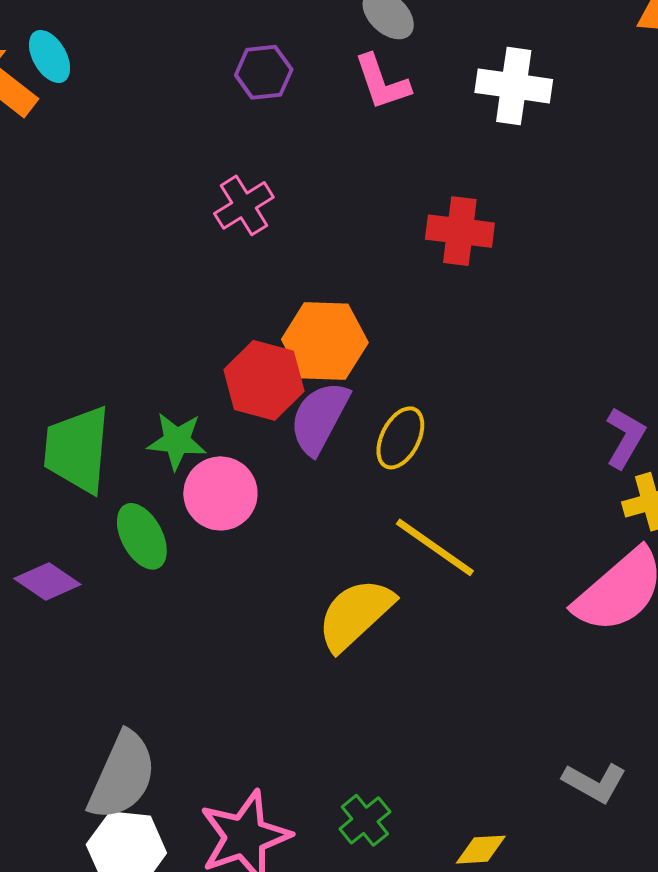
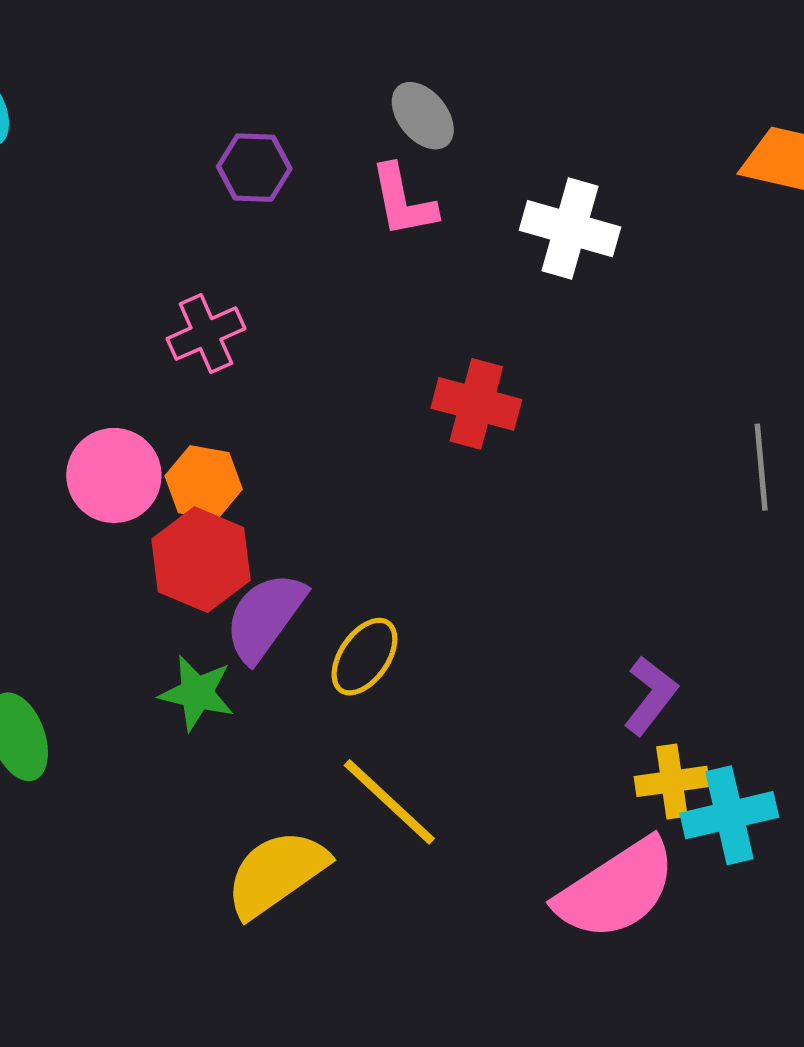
orange hexagon: (325, 341) -> (204, 483), moved, size x0.7
green star: (177, 441) -> (197, 693), moved
pink circle: (220, 493) -> (114, 475), moved

